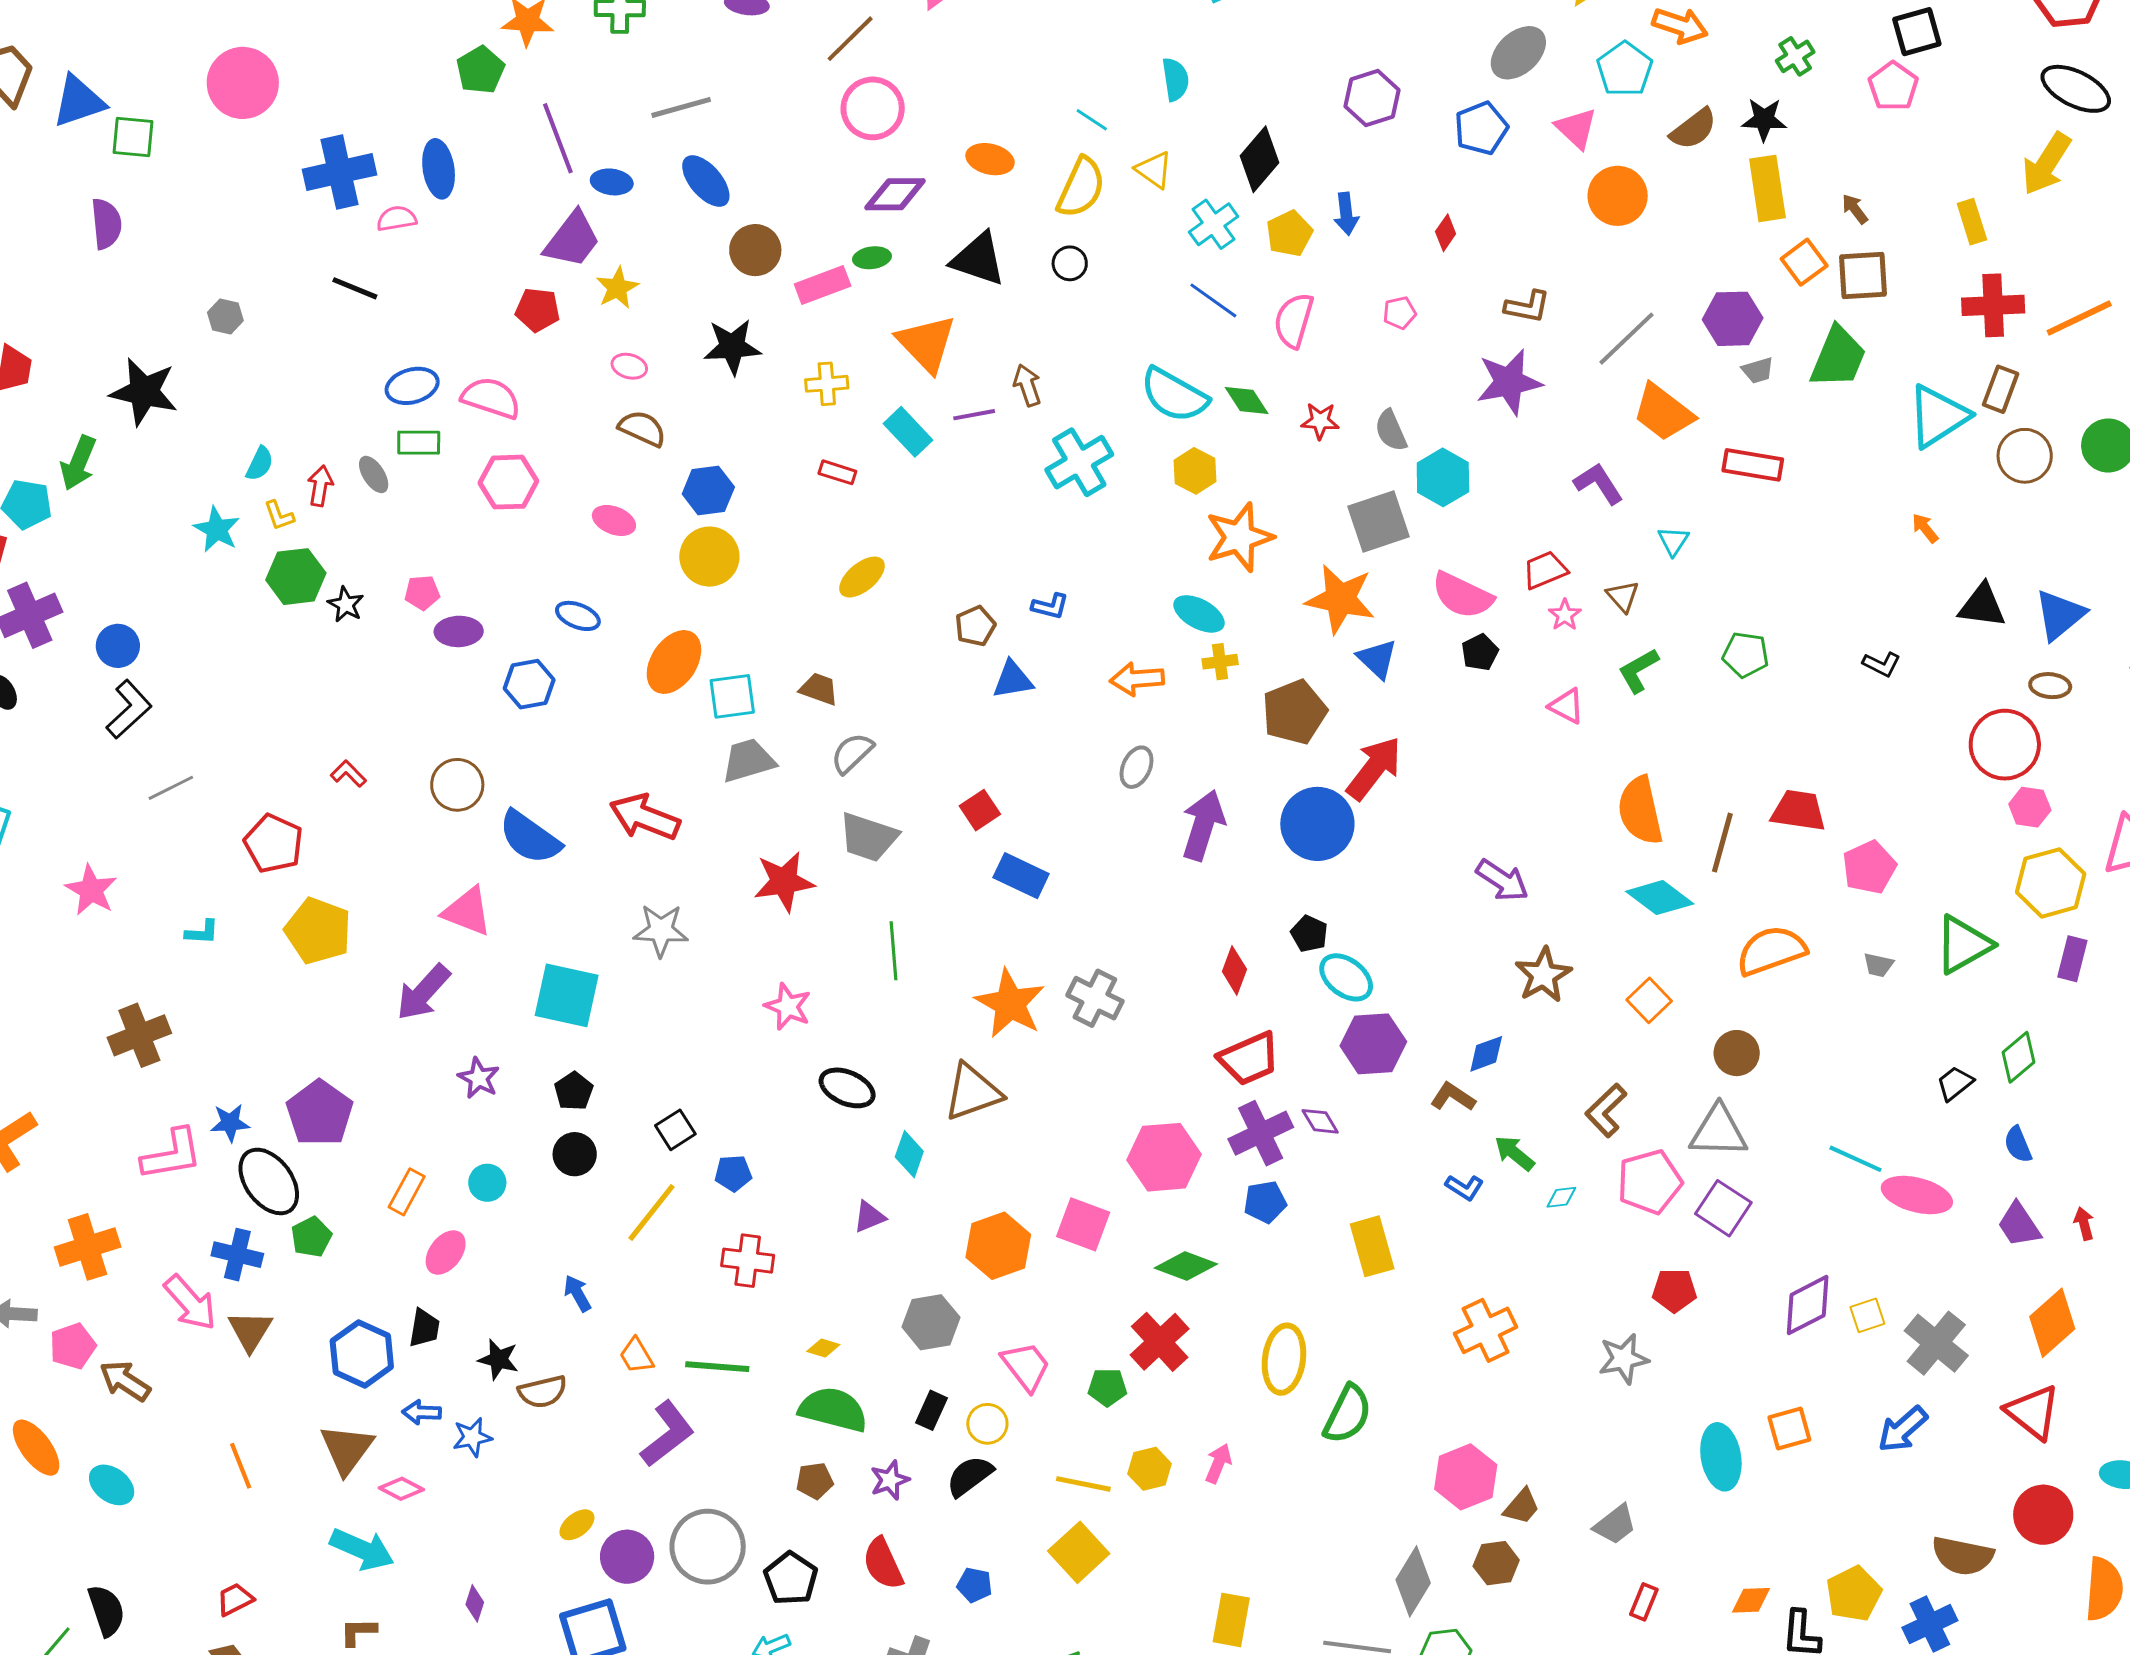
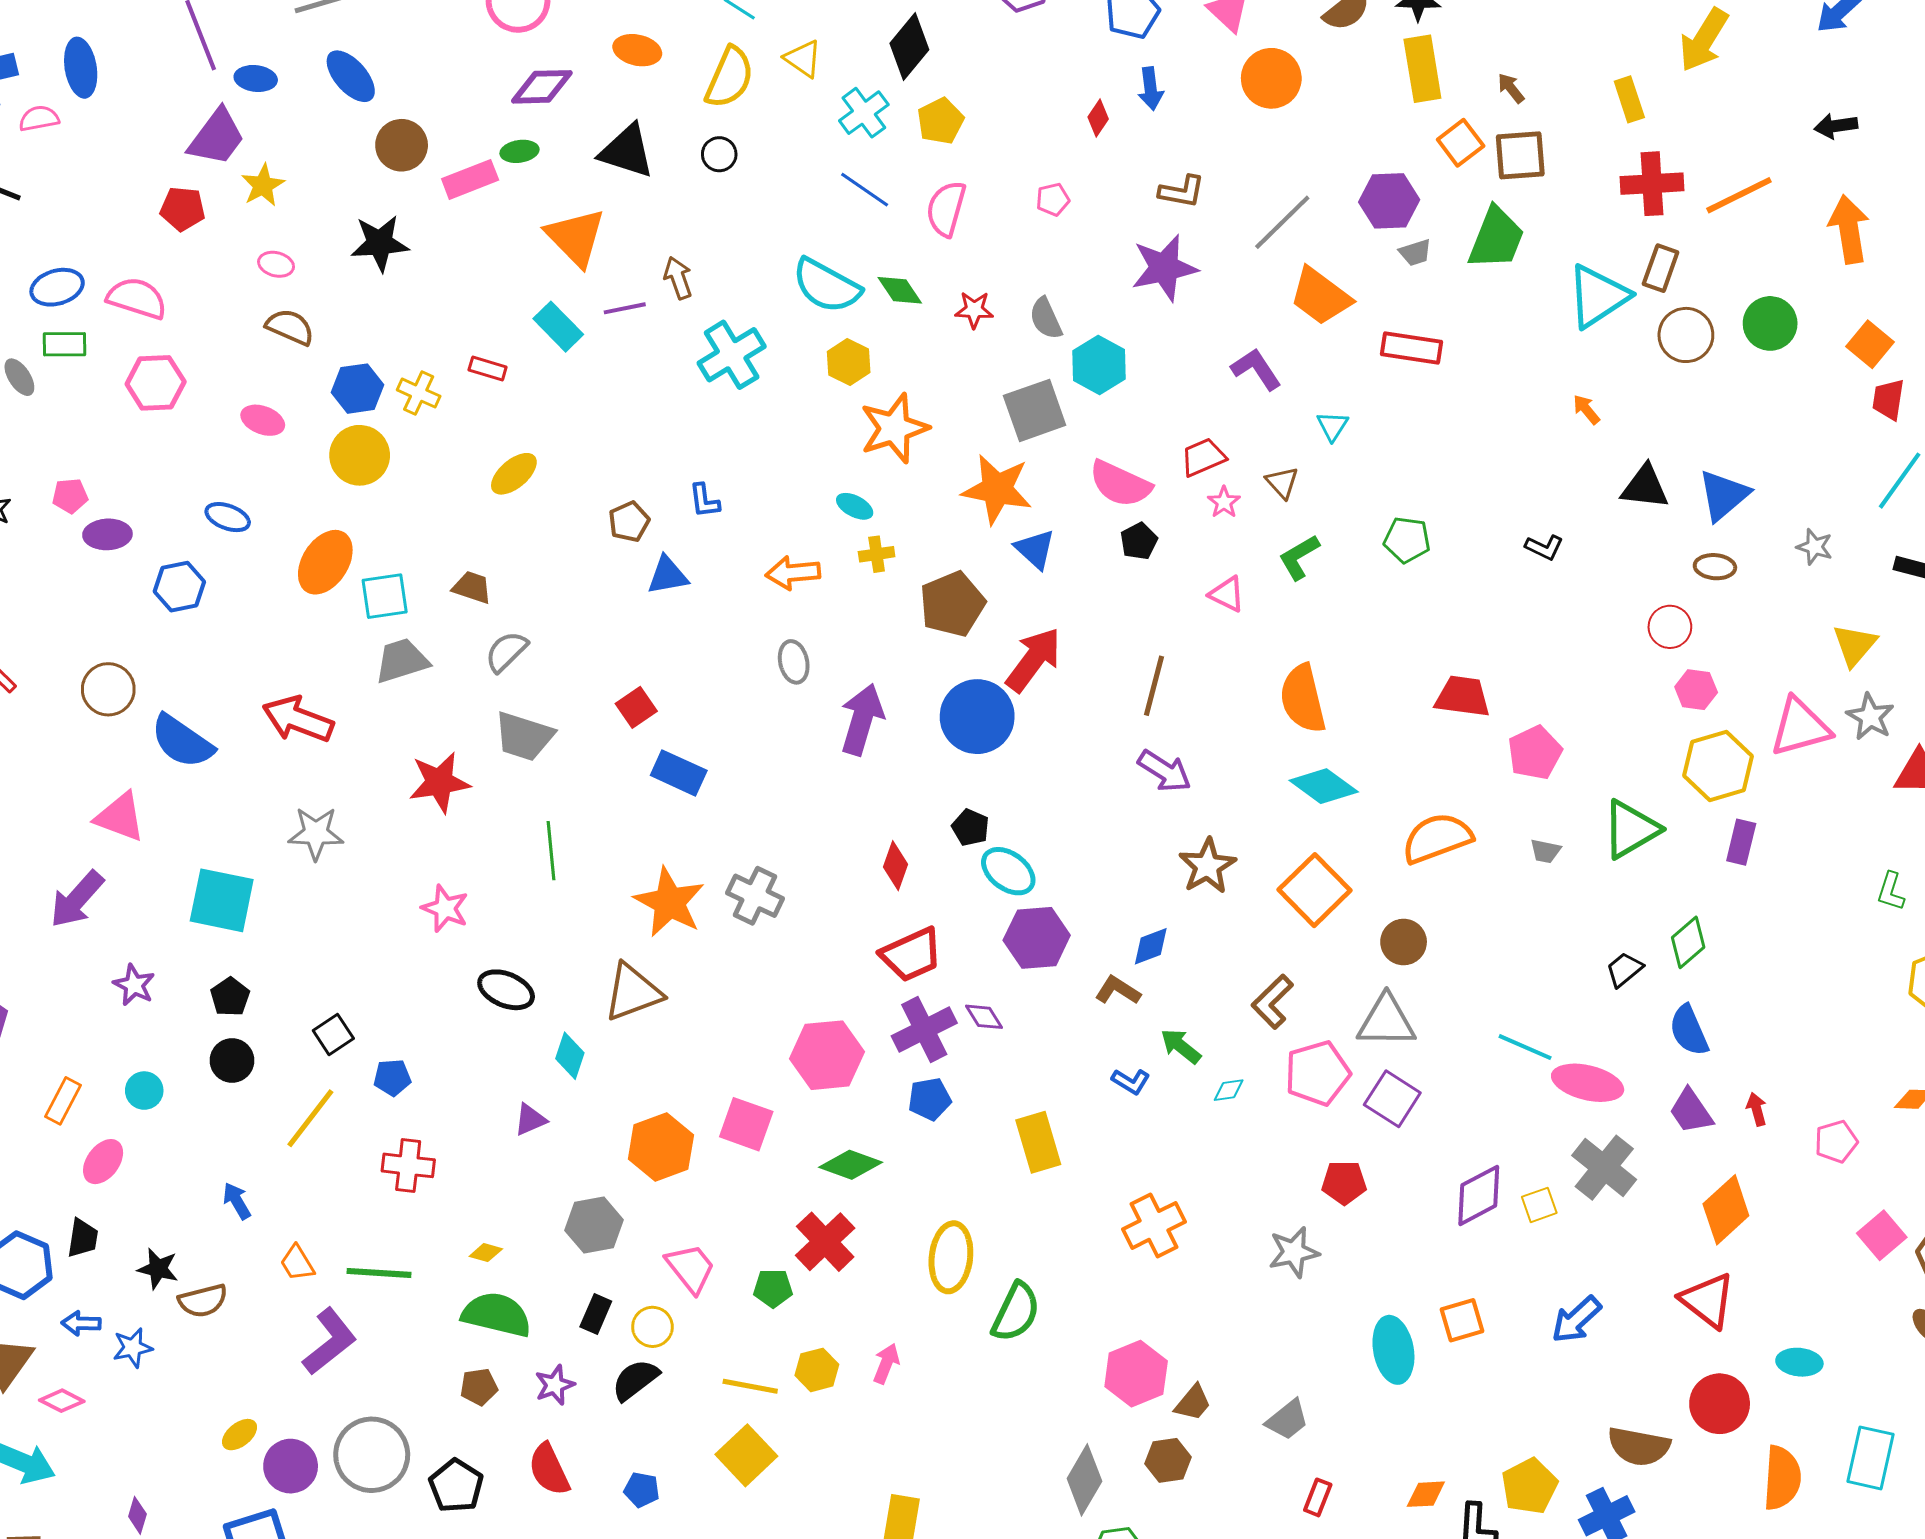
blue arrow: (1346, 214) -> (1151, 89), moved
yellow cross: (827, 384) -> (419, 393), moved, turned 30
blue L-shape: (1050, 606) -> (704, 501), turned 69
cyan ellipse: (1199, 614) -> (855, 506), size x0.7
red circle: (2005, 745) -> (1670, 627), size x0.6
gray ellipse: (1136, 767) -> (794, 662), turned -36
brown line: (1722, 843) -> (1154, 686), moved
orange square: (1649, 1000) -> (1315, 890), size x1.6
blue semicircle: (2018, 1145) -> (1689, 1030), size x1.4
gray cross: (1936, 1343) -> (1604, 1168), moved

